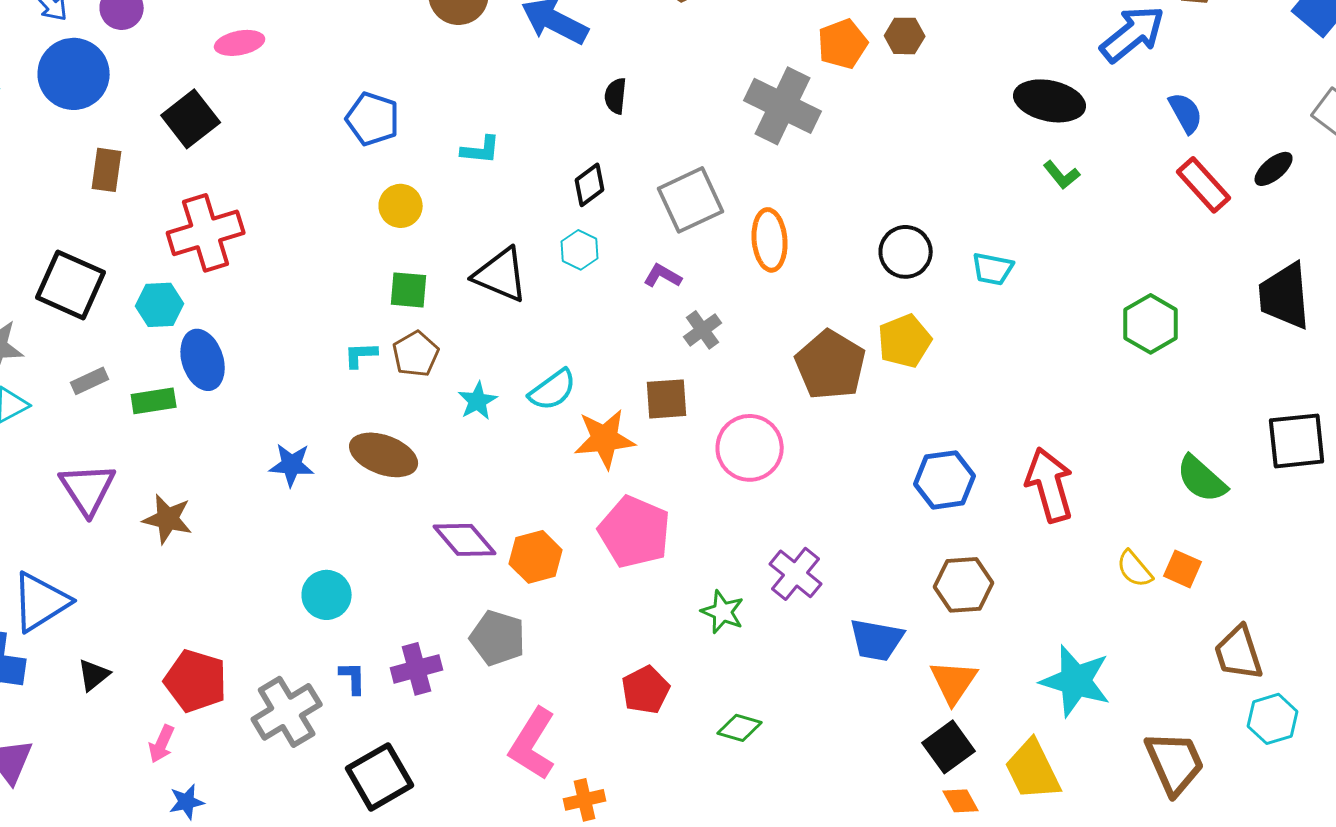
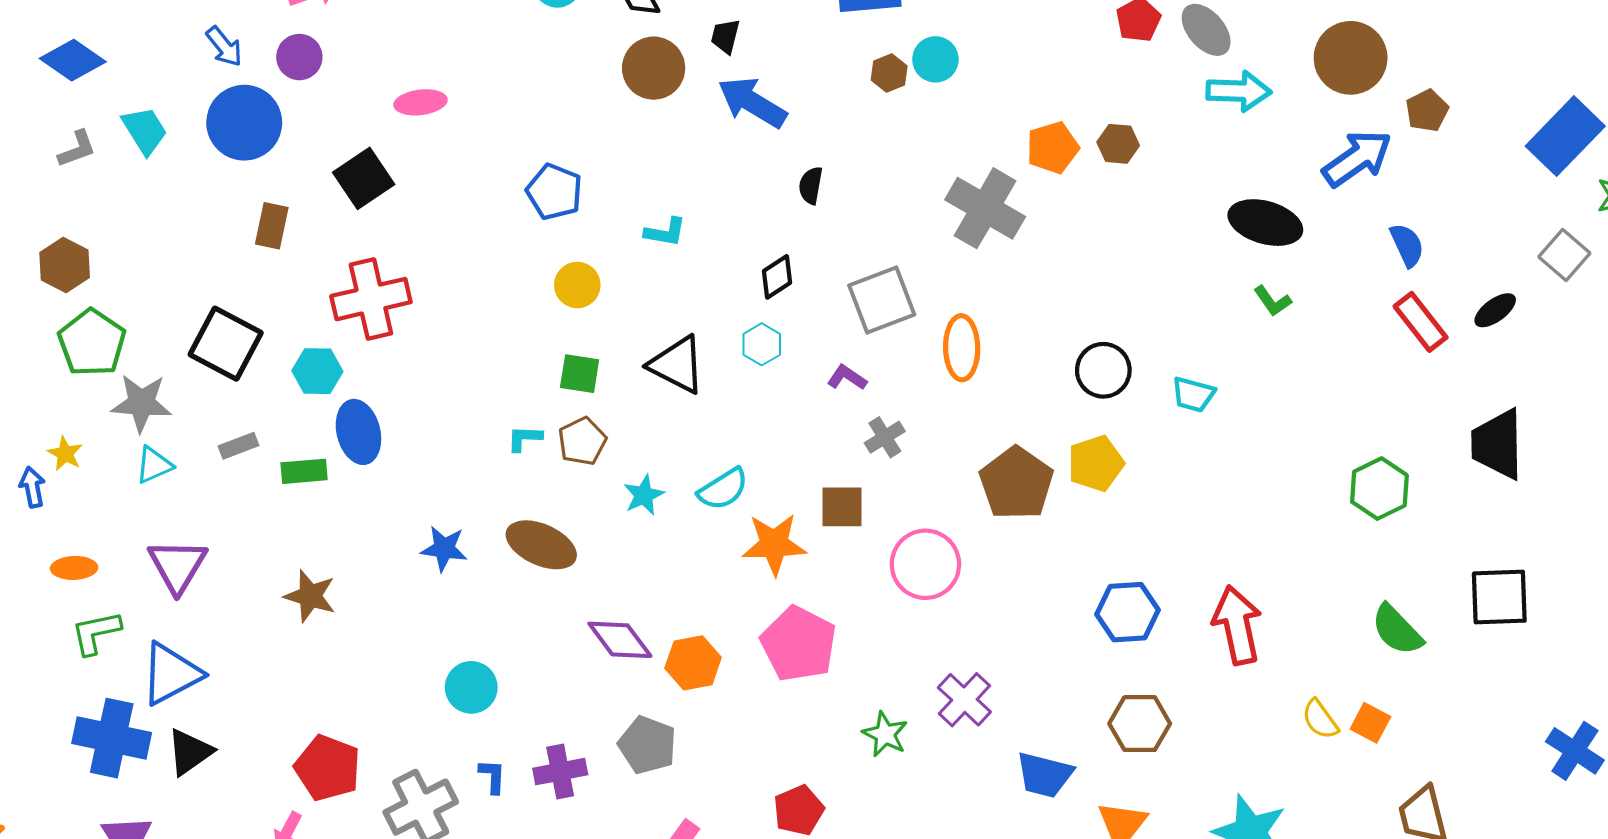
green hexagon: (1151, 324) -> (1379, 489), moved
purple triangle: (88, 489) -> (177, 566), moved
black triangle: (94, 675) -> (190, 752), moved, size x1.4

